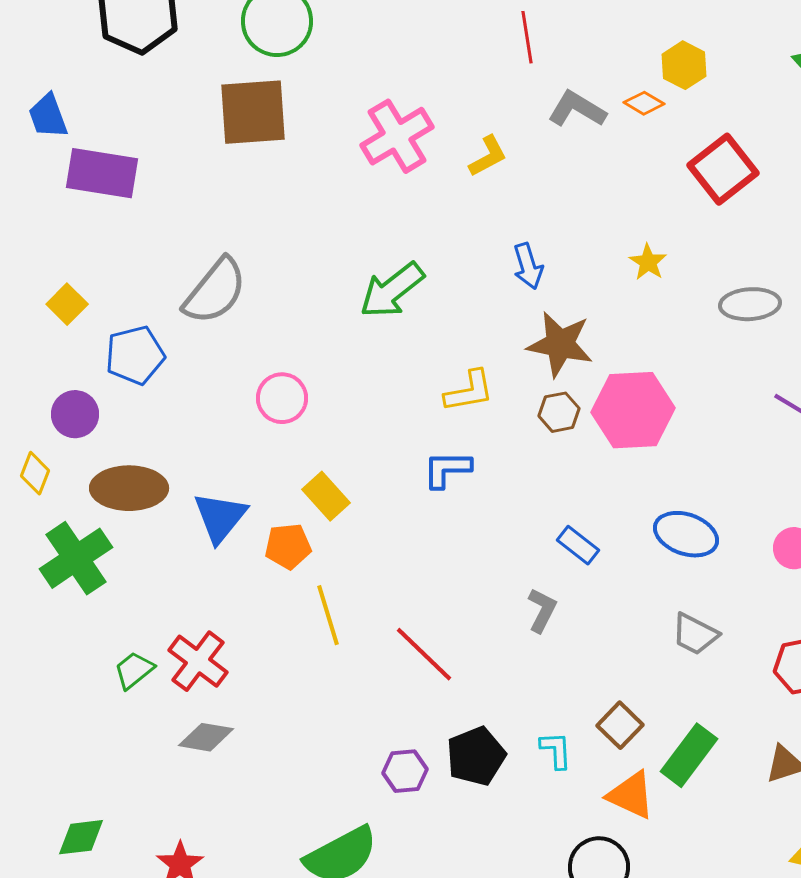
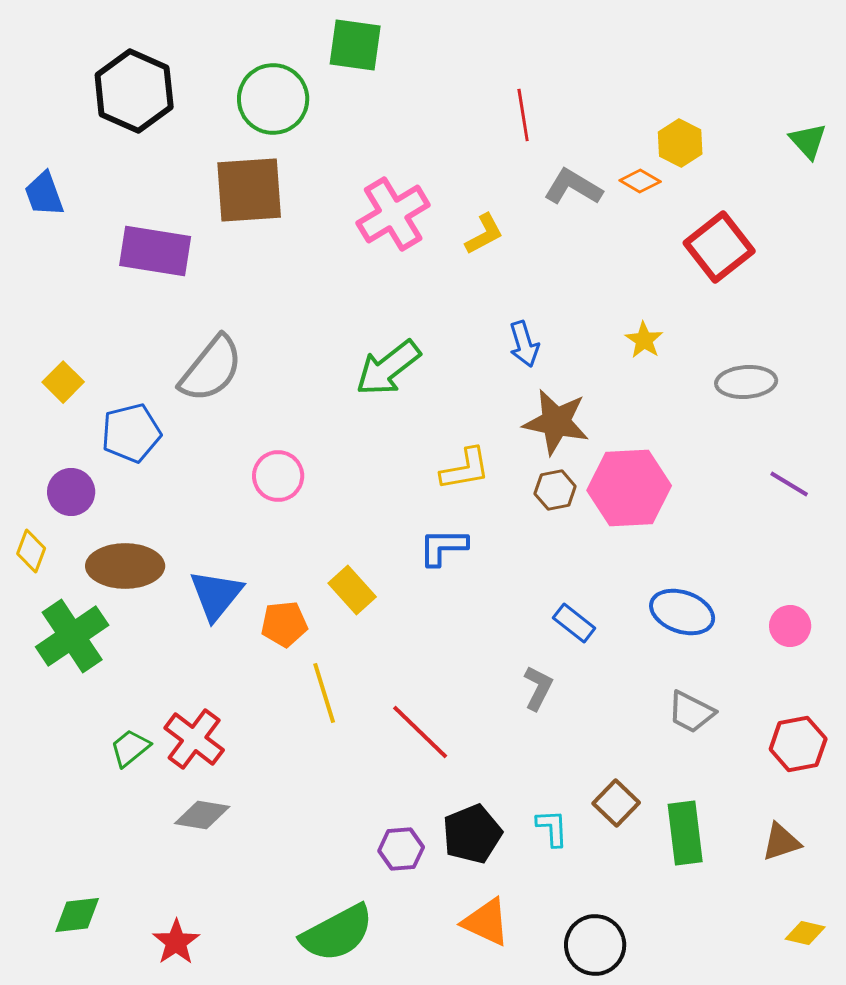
purple rectangle: (102, 173) -> (155, 251), moved
yellow rectangle: (326, 496) -> (352, 590), moved
green rectangle: (689, 755) -> (685, 833), turned -44
orange triangle: (631, 795) -> (486, 922), moved

